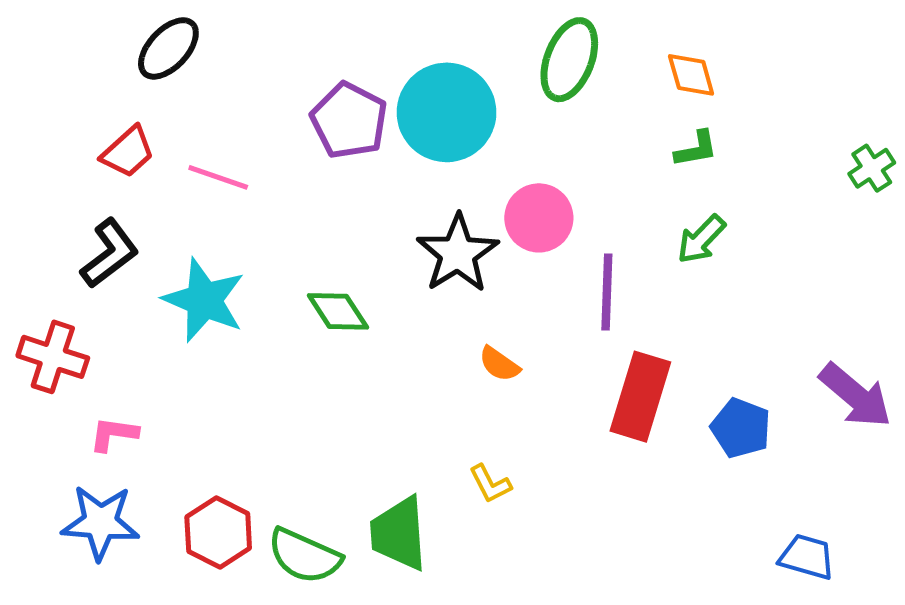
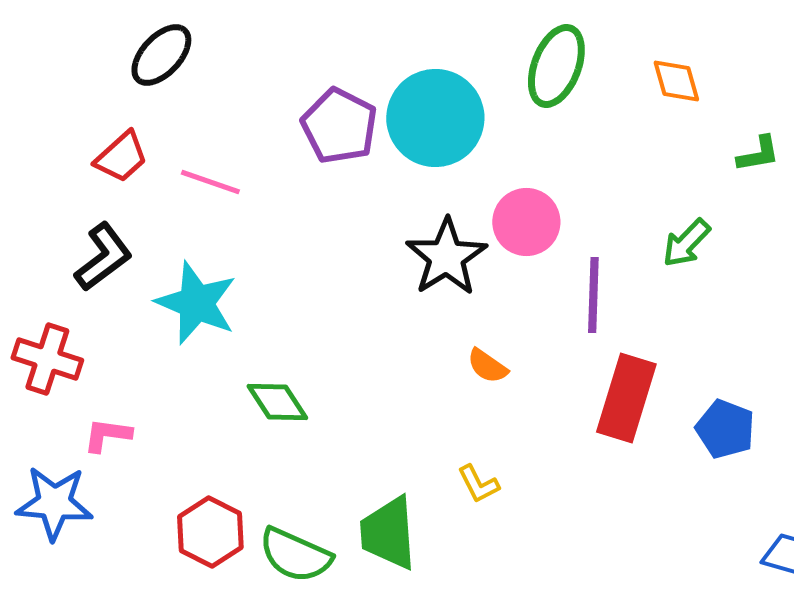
green L-shape: (696, 149) -> (758, 154), moved
green diamond: (338, 311) -> (277, 402), moved
blue star: (100, 522) -> (54, 503), moved

